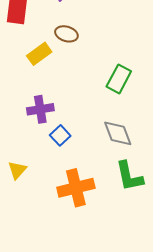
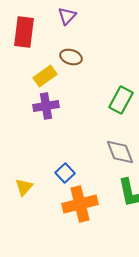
purple cross: (40, 109) -> (46, 106), moved
blue square: (60, 135) -> (65, 173), moved

